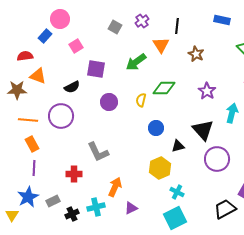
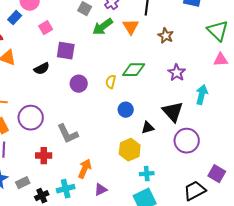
green arrow: (136, 62) -> (103, 27), moved
purple circle: (61, 116) -> (31, 118), moved
cyan cross: (177, 192) -> (147, 174), turned -32

